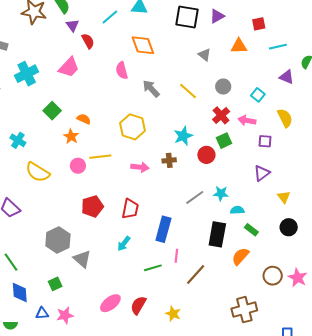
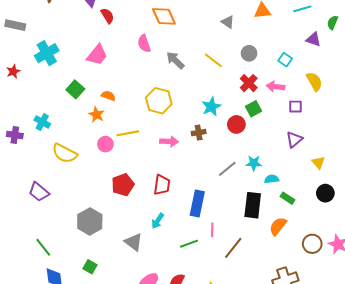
pink trapezoid: (69, 67) -> (97, 55), moved
gray triangle: (82, 259) -> (133, 242), moved
green square: (55, 284) -> (90, 267), turned -32

